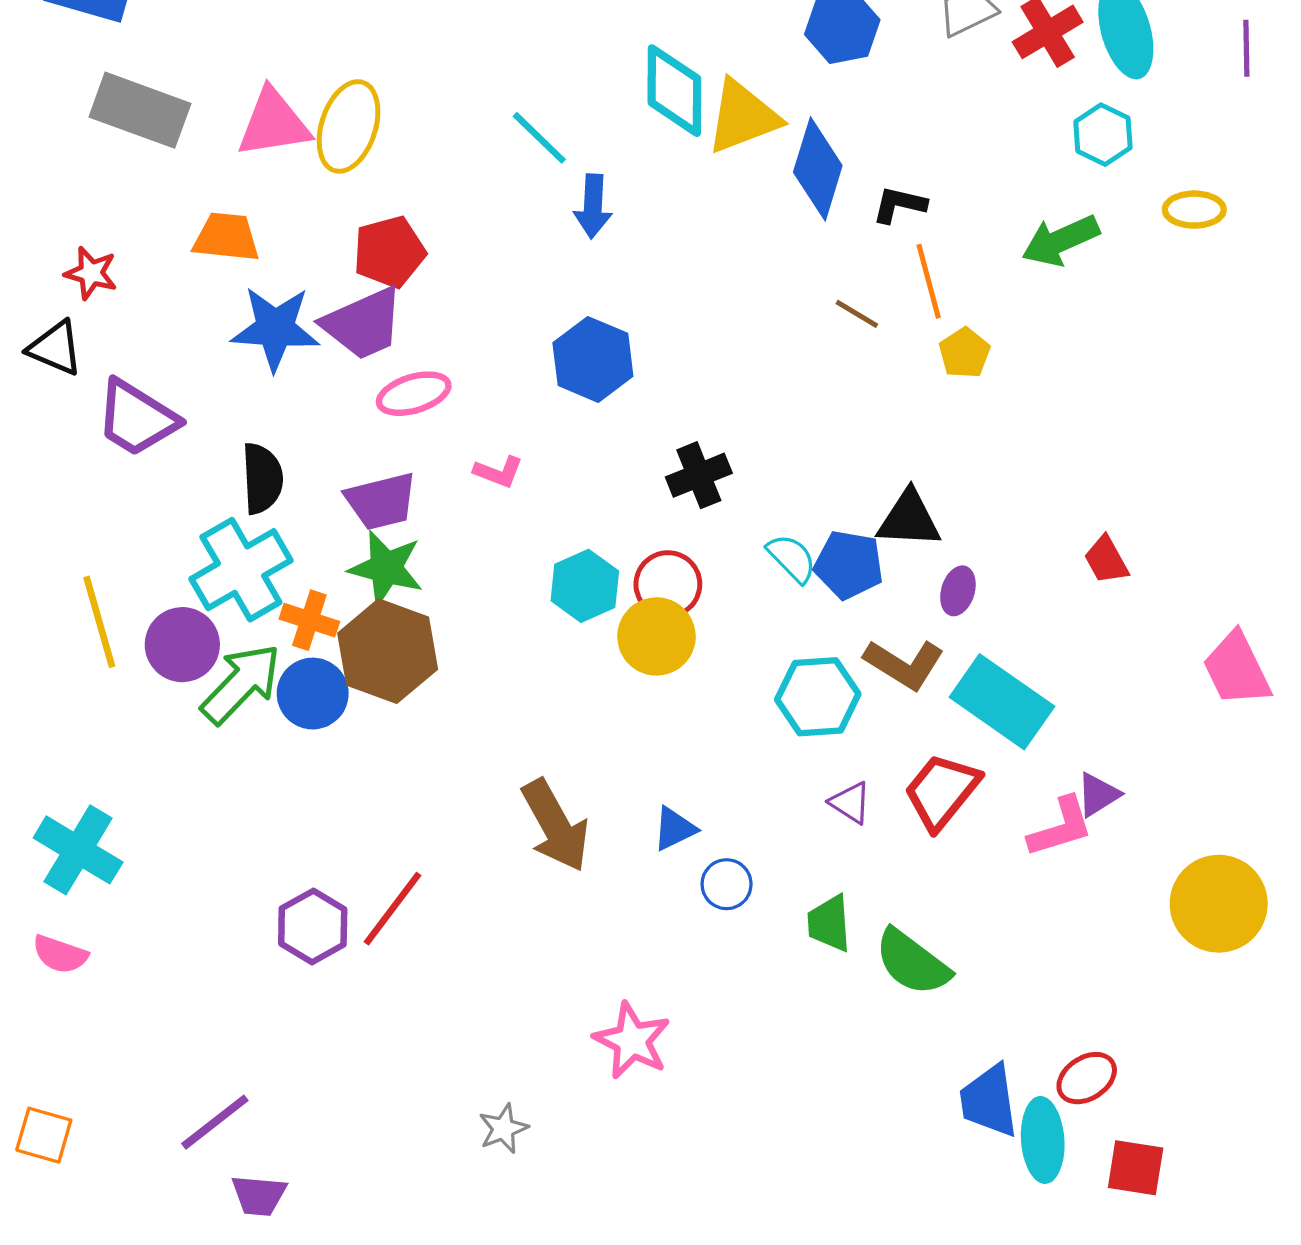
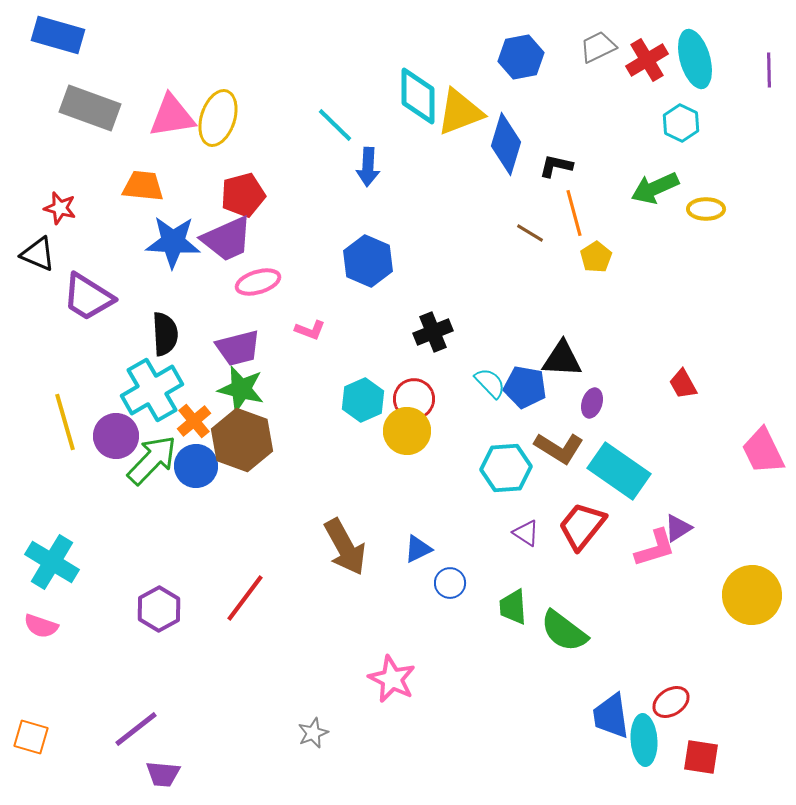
yellow ellipse: (1194, 210) -> (706, 209), moved
orange cross: (309, 620) -> (194, 421), turned 32
purple hexagon: (313, 927) -> (159, 609), moved

